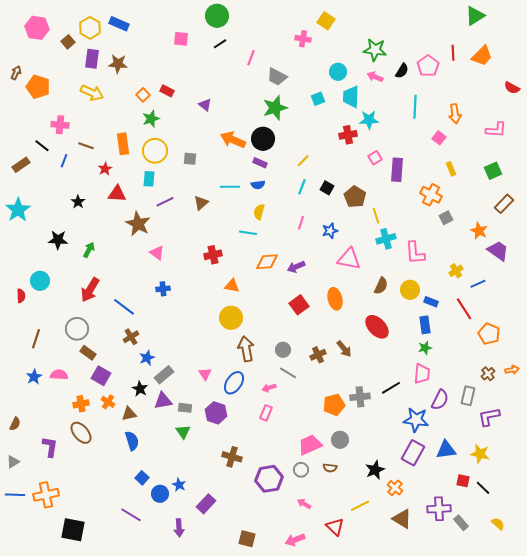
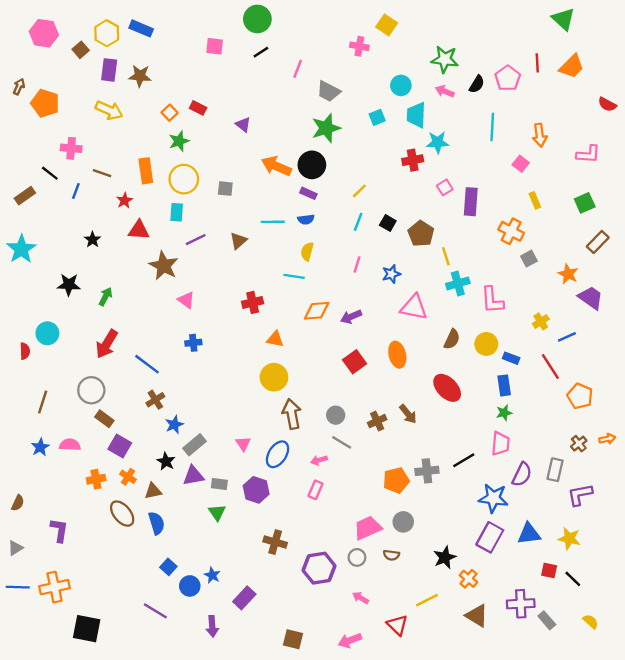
green triangle: (475, 16) -> (563, 19), turned -45
brown ellipse: (81, 433) -> (122, 514), moved

